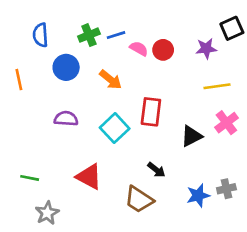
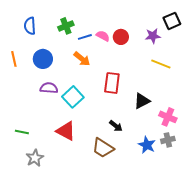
blue line: (116, 35) -> (85, 37), moved
blue circle: (66, 67) -> (43, 59), moved
yellow line: (217, 86) -> (161, 64), turned 30
pink cross: (226, 123) -> (168, 117), moved, turned -30
cyan square: (115, 128) -> (73, 97), moved
blue star: (198, 195) -> (147, 145), turned -30

